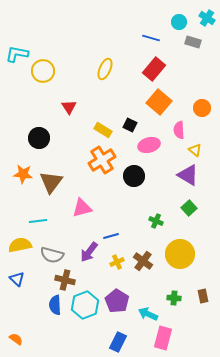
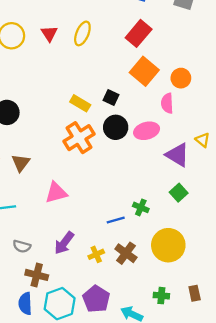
red triangle: (69, 107) -> (49, 33), moved
orange circle: (202, 108) -> (181, 78), moved
pink ellipse: (149, 145) -> (147, 131), moved
yellow triangle: (195, 150) -> (203, 140), moved
black circle: (134, 176) -> (116, 127), moved
brown triangle: (51, 182) -> (21, 163), size x0.7
blue line: (111, 236) -> (116, 220), moved
gray semicircle: (52, 255) -> (22, 246), size x0.7

